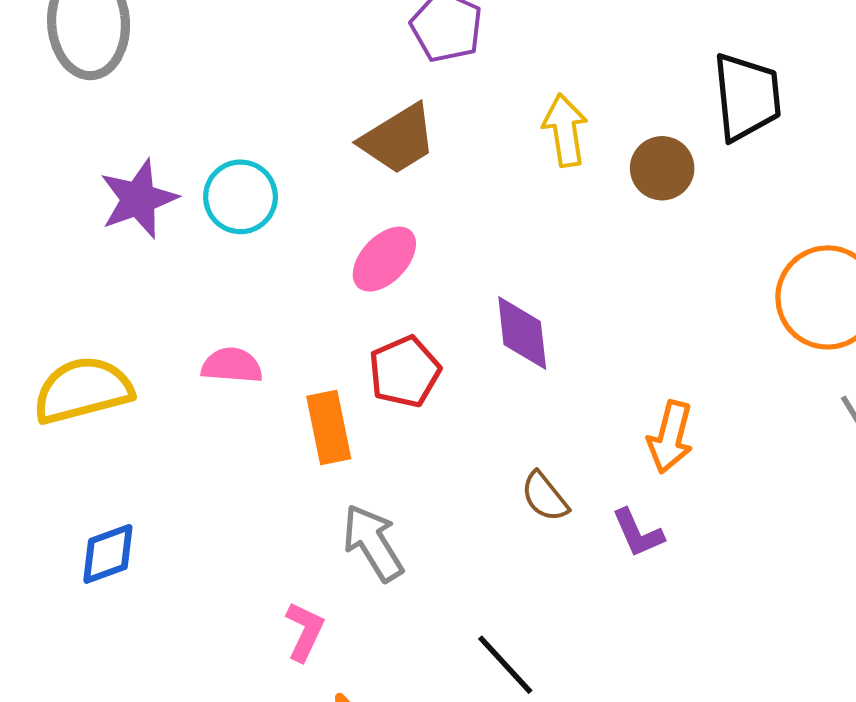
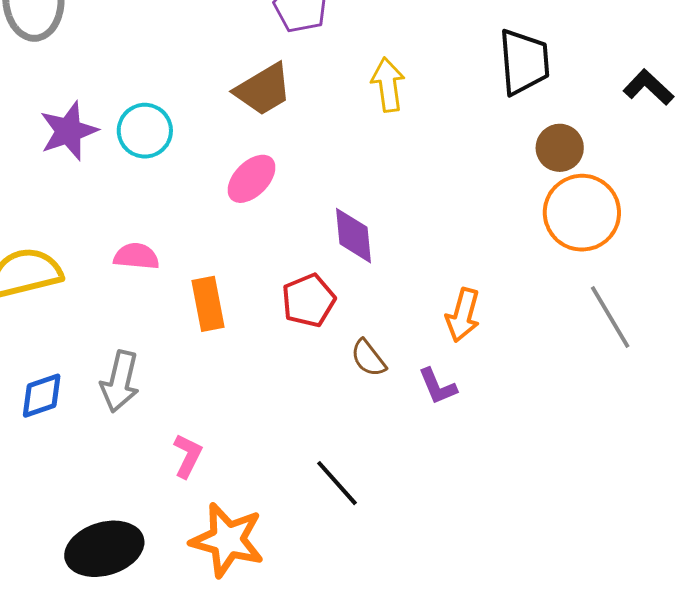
brown circle: (662, 168) -> (560, 148), moved
red pentagon: (405, 372) -> (309, 300), moved
gray arrow: (373, 543) -> (120, 381), moved, turned -136

